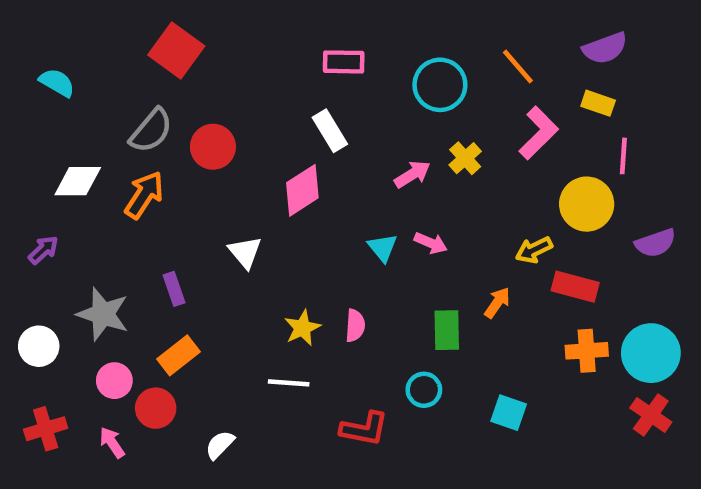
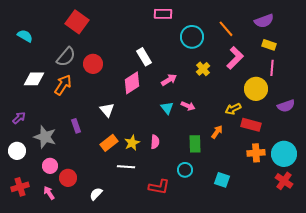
pink rectangle: (344, 62) -> (163, 14), moved
yellow rectangle: (598, 103) -> (269, 45), moved
pink arrow: (412, 174) -> (169, 80), moved
purple arrow: (43, 250) -> (19, 118), moved
orange rectangle: (179, 355) -> (109, 143), moved

